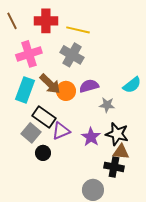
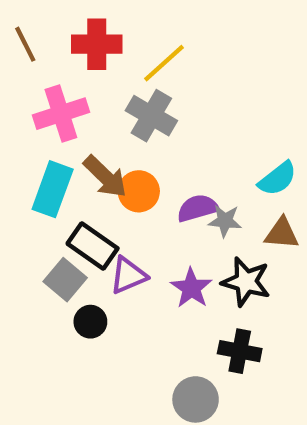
yellow line: (78, 30) -> (164, 63), turned -55
purple semicircle: (89, 86) -> (198, 208), moved
brown triangle: (121, 152) -> (282, 233), moved

